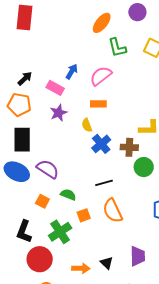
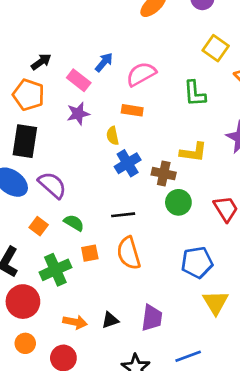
green L-shape: (117, 48) -> (195, 93), moved
black triangle: (107, 263) -> (110, 320), turned 48

